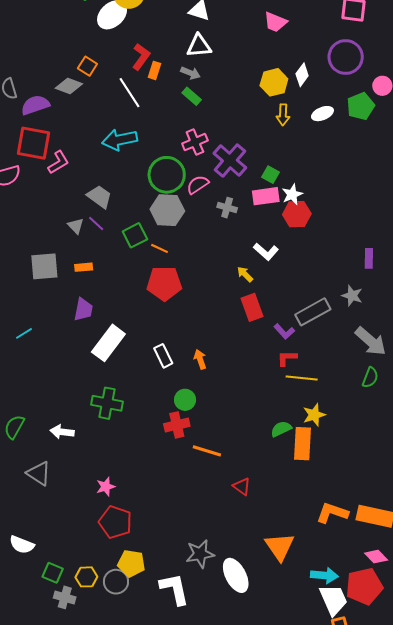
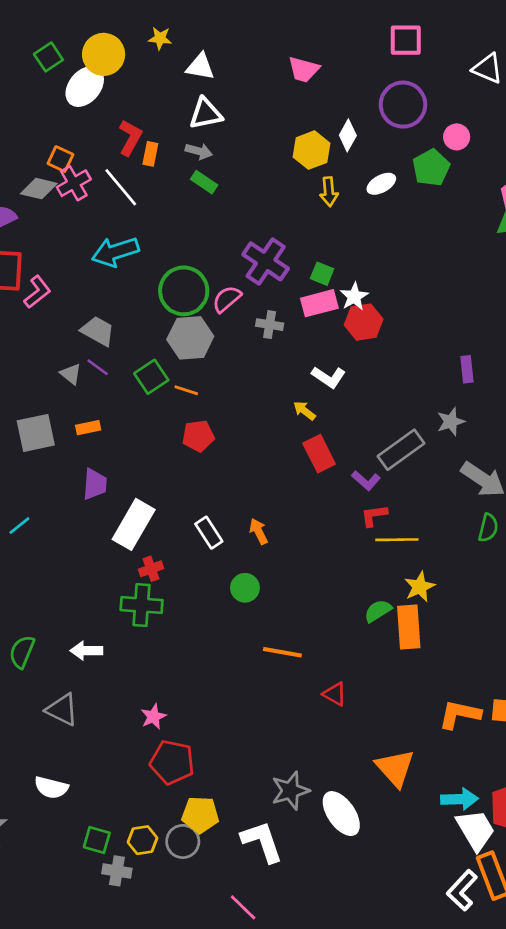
pink cross: (195, 142) -> (74, 183), moved
red pentagon: (164, 283) -> (198, 436), size x0.7
gray star: (352, 296) -> (451, 422), turned -30
red cross: (177, 425) -> (151, 569), moved, size x0.7
white semicircle: (22, 545) -> (51, 788), moved

